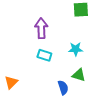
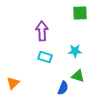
blue semicircle: (63, 88) -> (63, 88), turned 40

